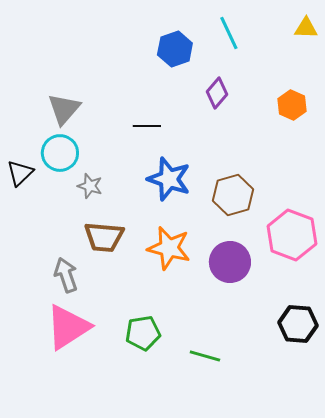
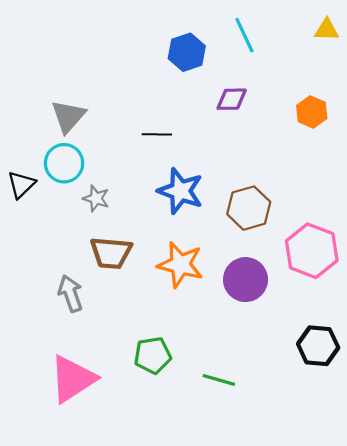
purple diamond: (217, 93) -> (232, 99), turned 48
pink triangle: (68, 327) -> (73, 379), moved

